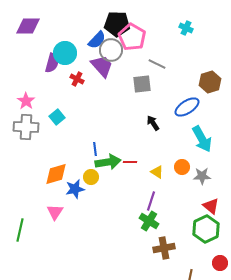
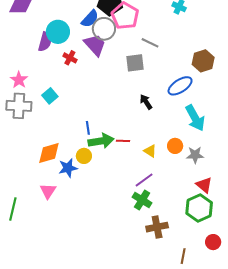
purple line: (151, 201) -> (144, 180), turned 36

